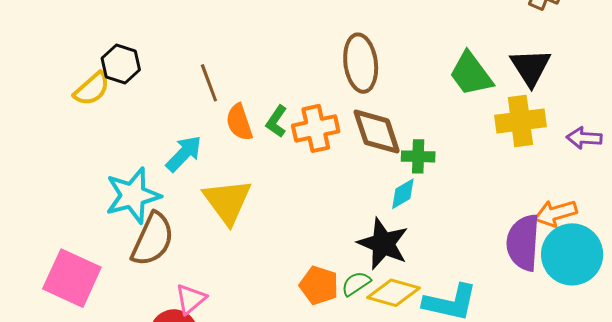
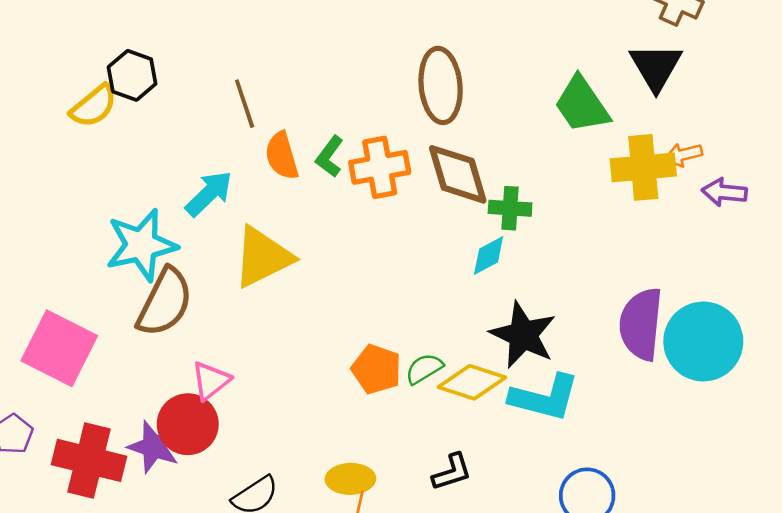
black triangle: (531, 67) -> (656, 67), moved
yellow triangle: (227, 201) -> (263, 257), turned 38
orange arrow: (556, 213) -> (683, 155), moved, size x0.7
black star: (383, 244) -> (523, 335), moved

